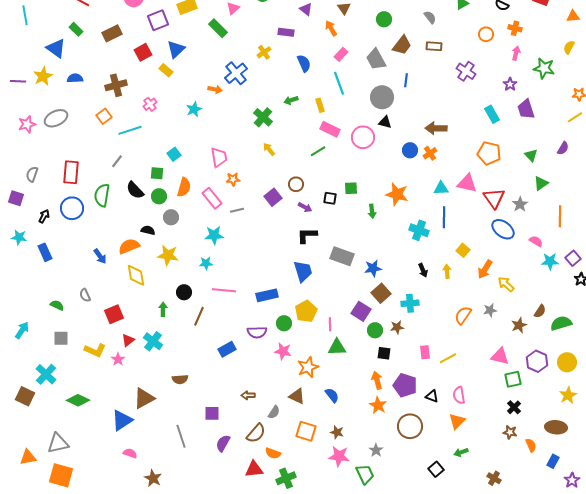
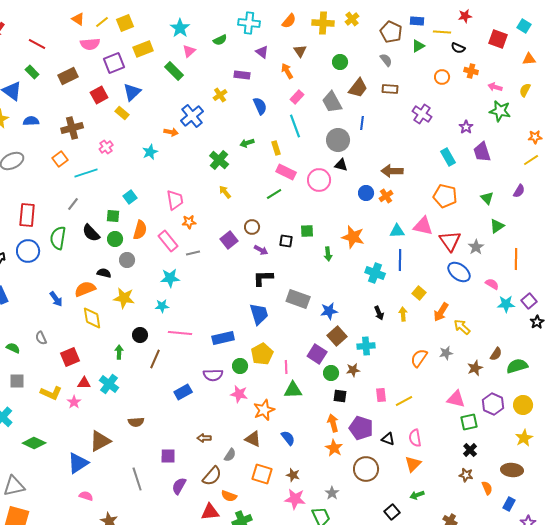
pink arrow: (516, 53) -> (495, 87), moved, turned -88
red triangle: (128, 340) -> (84, 383), turned 40

